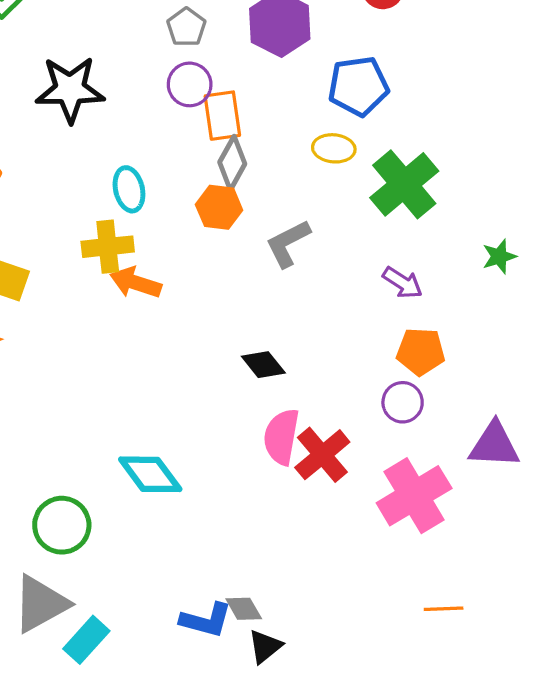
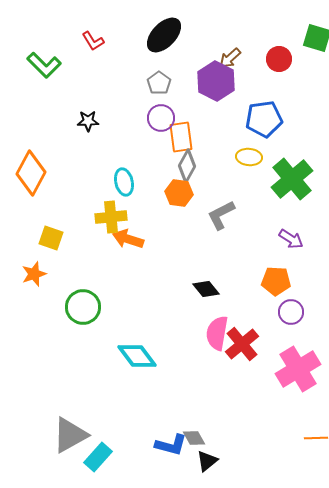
black star: (70, 89) -> (88, 121), size x0.5
orange pentagon: (421, 351) -> (276, 281), moved
green circle: (62, 525) -> (83, 307), moved

